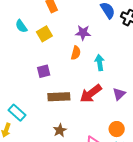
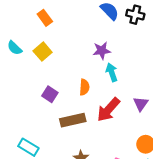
purple star: (83, 33) -> (102, 51), moved
orange semicircle: (76, 53) -> (84, 87), moved
purple square: (44, 71) -> (50, 94), turned -32

